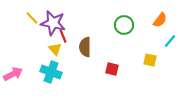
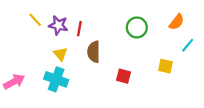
purple star: (53, 23) -> (58, 25), size x0.7
red line: (63, 36) -> (79, 29), moved, turned 32

